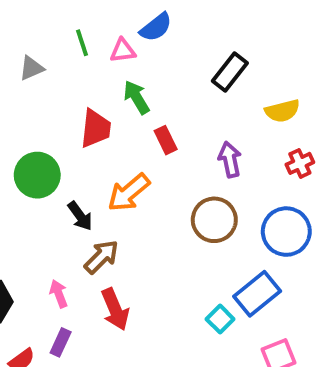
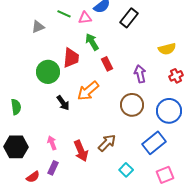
green line: (82, 43) -> (64, 14), turned -48
black rectangle: (230, 72) -> (129, 18), moved
green circle: (37, 175) -> (48, 72), moved
brown arrow: (101, 257) -> (107, 143), moved
cyan square: (220, 319) -> (126, 170), moved

